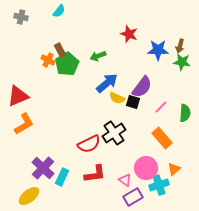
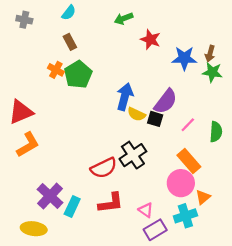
brown rectangle: (60, 50) -> (70, 42), moved
green arrow: (98, 56) -> (124, 18), moved
blue arrow: (107, 83) -> (125, 97), turned -35
pink circle: (146, 168) -> (181, 183), moved
yellow ellipse: (29, 196) -> (34, 229), turned 45

